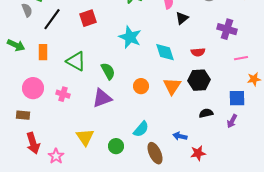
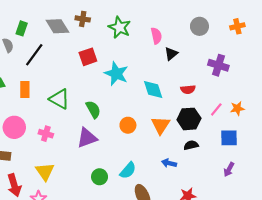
red square: (88, 18) -> (88, 57), moved
pink line: (241, 58) -> (216, 109), moved, turned -40
orange star: (254, 79) -> (237, 108), moved
black semicircle: (206, 113) -> (191, 145), moved
purple arrow: (232, 121) -> (229, 169), moved
blue arrow: (180, 136) -> (169, 163), moved
yellow triangle: (85, 137) -> (45, 172), moved
green circle: (116, 146) -> (100, 177), moved

